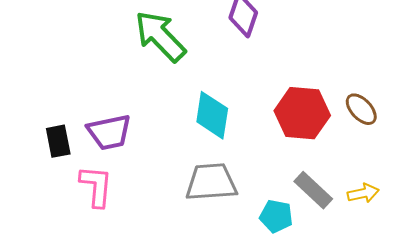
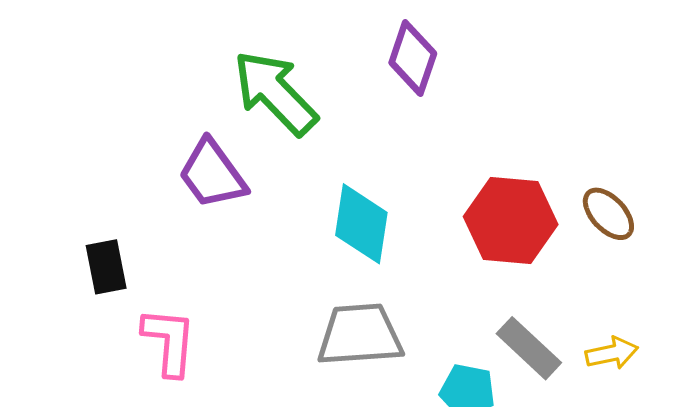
purple trapezoid: (109, 132) -> (212, 174), moved, turned 66

